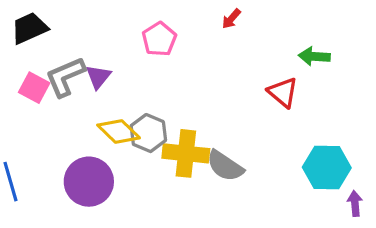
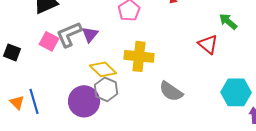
green arrow: (314, 56) -> (228, 21), turned 36
gray hexagon: (148, 133) -> (106, 89), moved
yellow cross: (186, 153) -> (139, 56), moved

